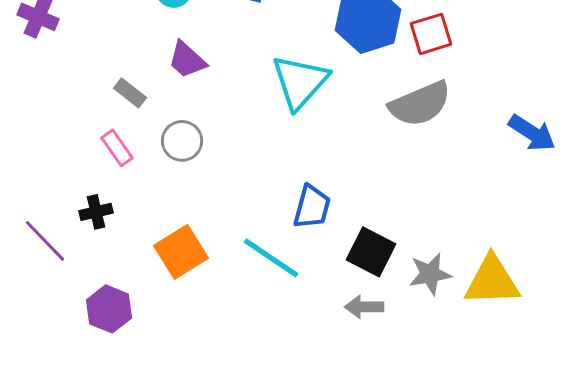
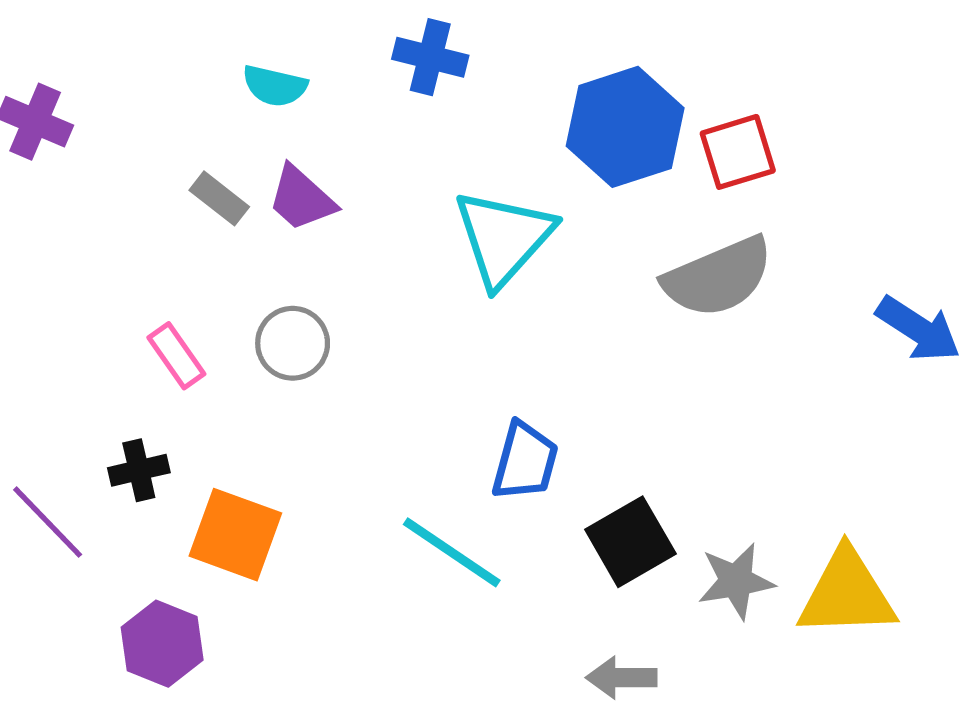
gray rectangle: (130, 93) -> (219, 198), moved
orange square: (181, 252) -> (235, 535), moved, turned -38
black square: (371, 252) -> (630, 542), turned 33
gray arrow: (364, 307) -> (622, 678), moved

